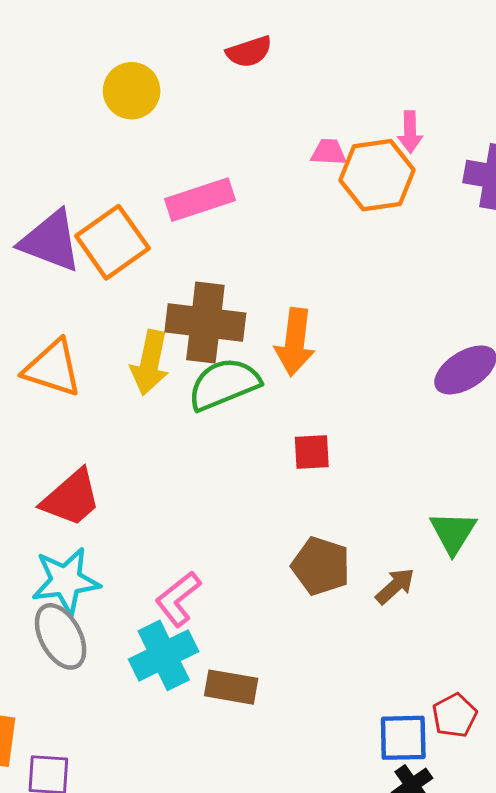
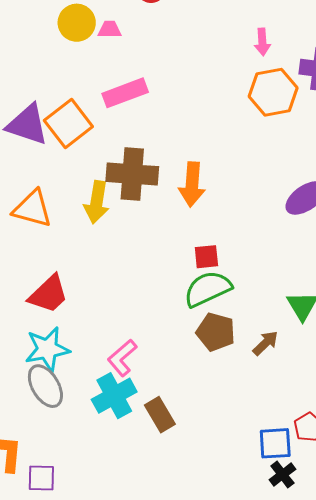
pink trapezoid: (329, 152) -> (110, 29), moved
orange hexagon: (377, 175) -> (273, 92), moved
green semicircle: (224, 384) -> (208, 289), moved
brown rectangle: (231, 687) -> (160, 415), turned 52

